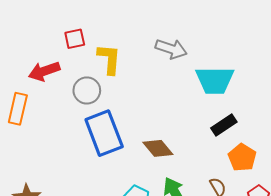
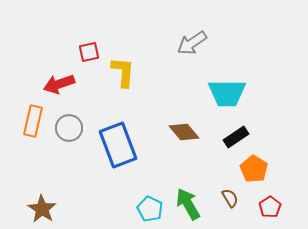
gray arrow: (171, 49) -> (192, 43), moved, turned 128
gray circle: (87, 90) -> (69, 128), moved
brown diamond: (158, 148) -> (184, 132), moved

